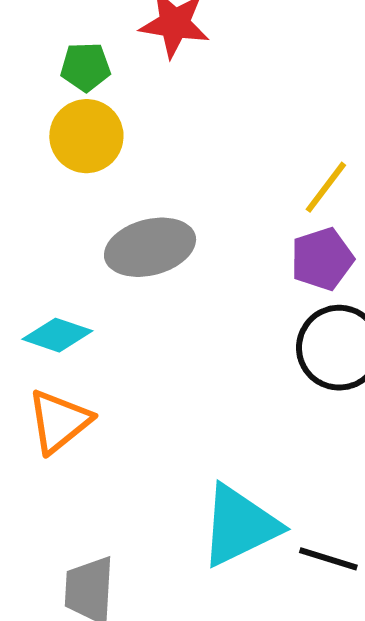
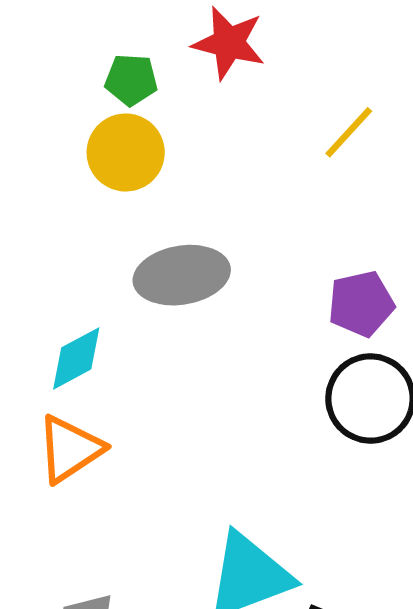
yellow line: (326, 187) -> (349, 132), moved
cyan diamond: (57, 335) -> (76, 358), turned -52

